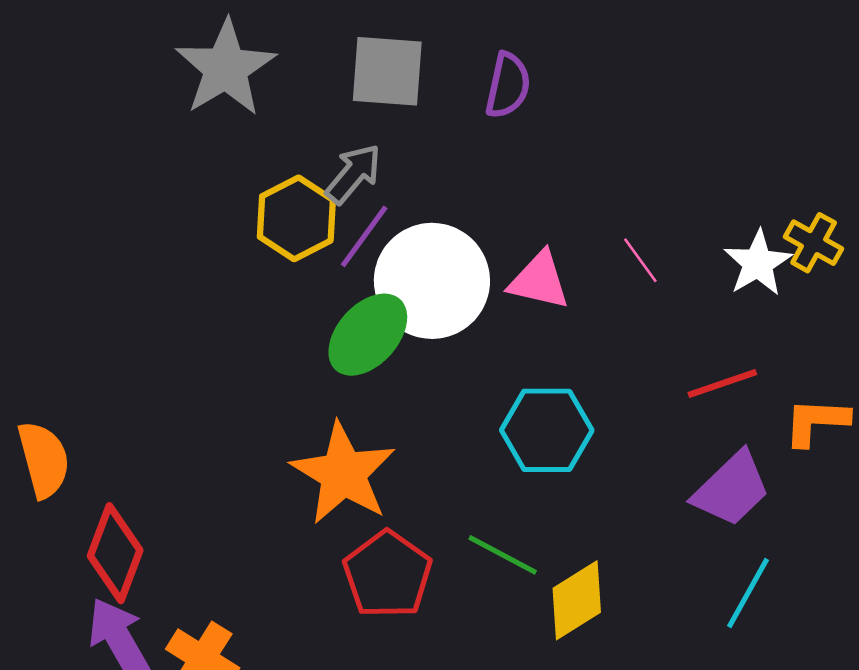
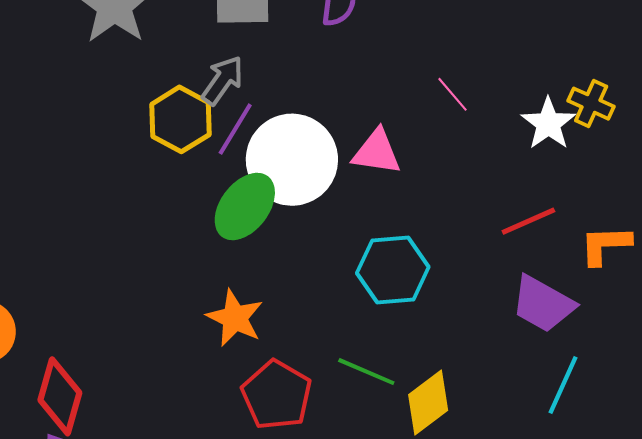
pink line: (640, 260) -> (453, 94), moved
orange star: (343, 473) -> (235, 318), size x0.7
purple trapezoid: (731, 489) -> (543, 304), turned 78

